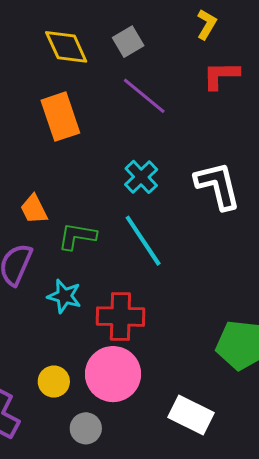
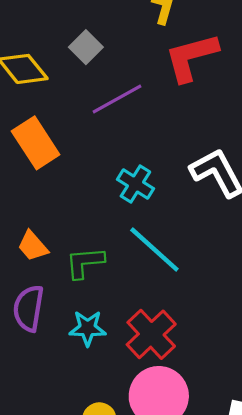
red L-shape: (221, 75) -> (191, 57), size x1.4
purple line: (144, 96) -> (117, 99), turned -54
red cross: (120, 317) -> (151, 334), turned -30

